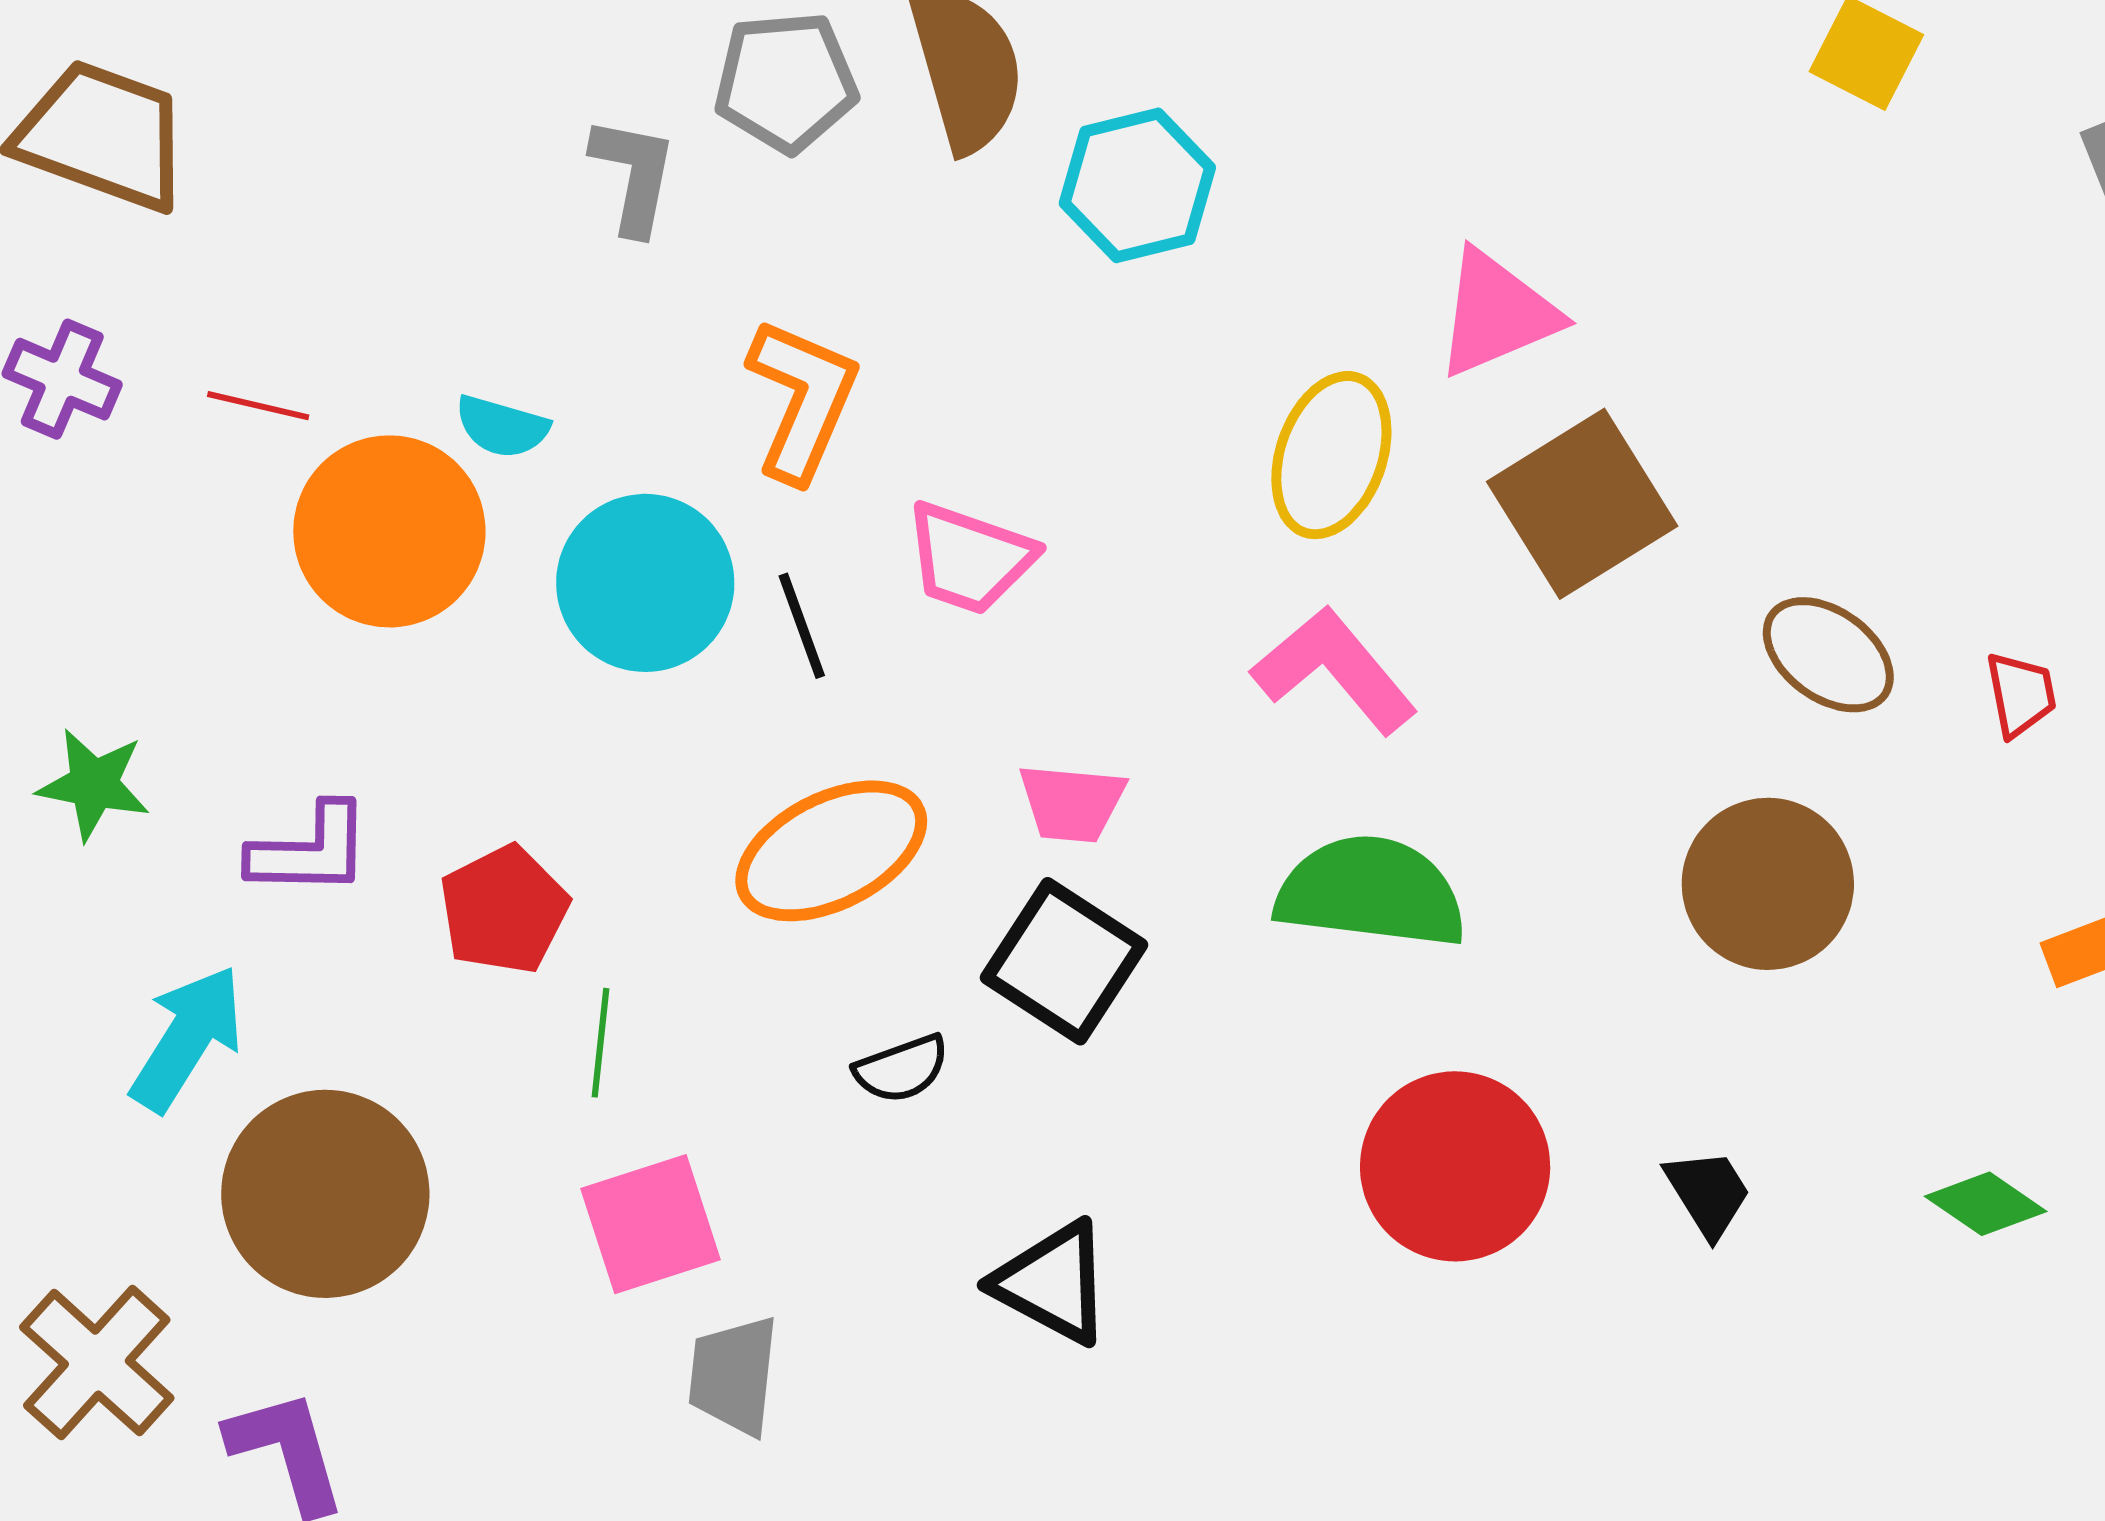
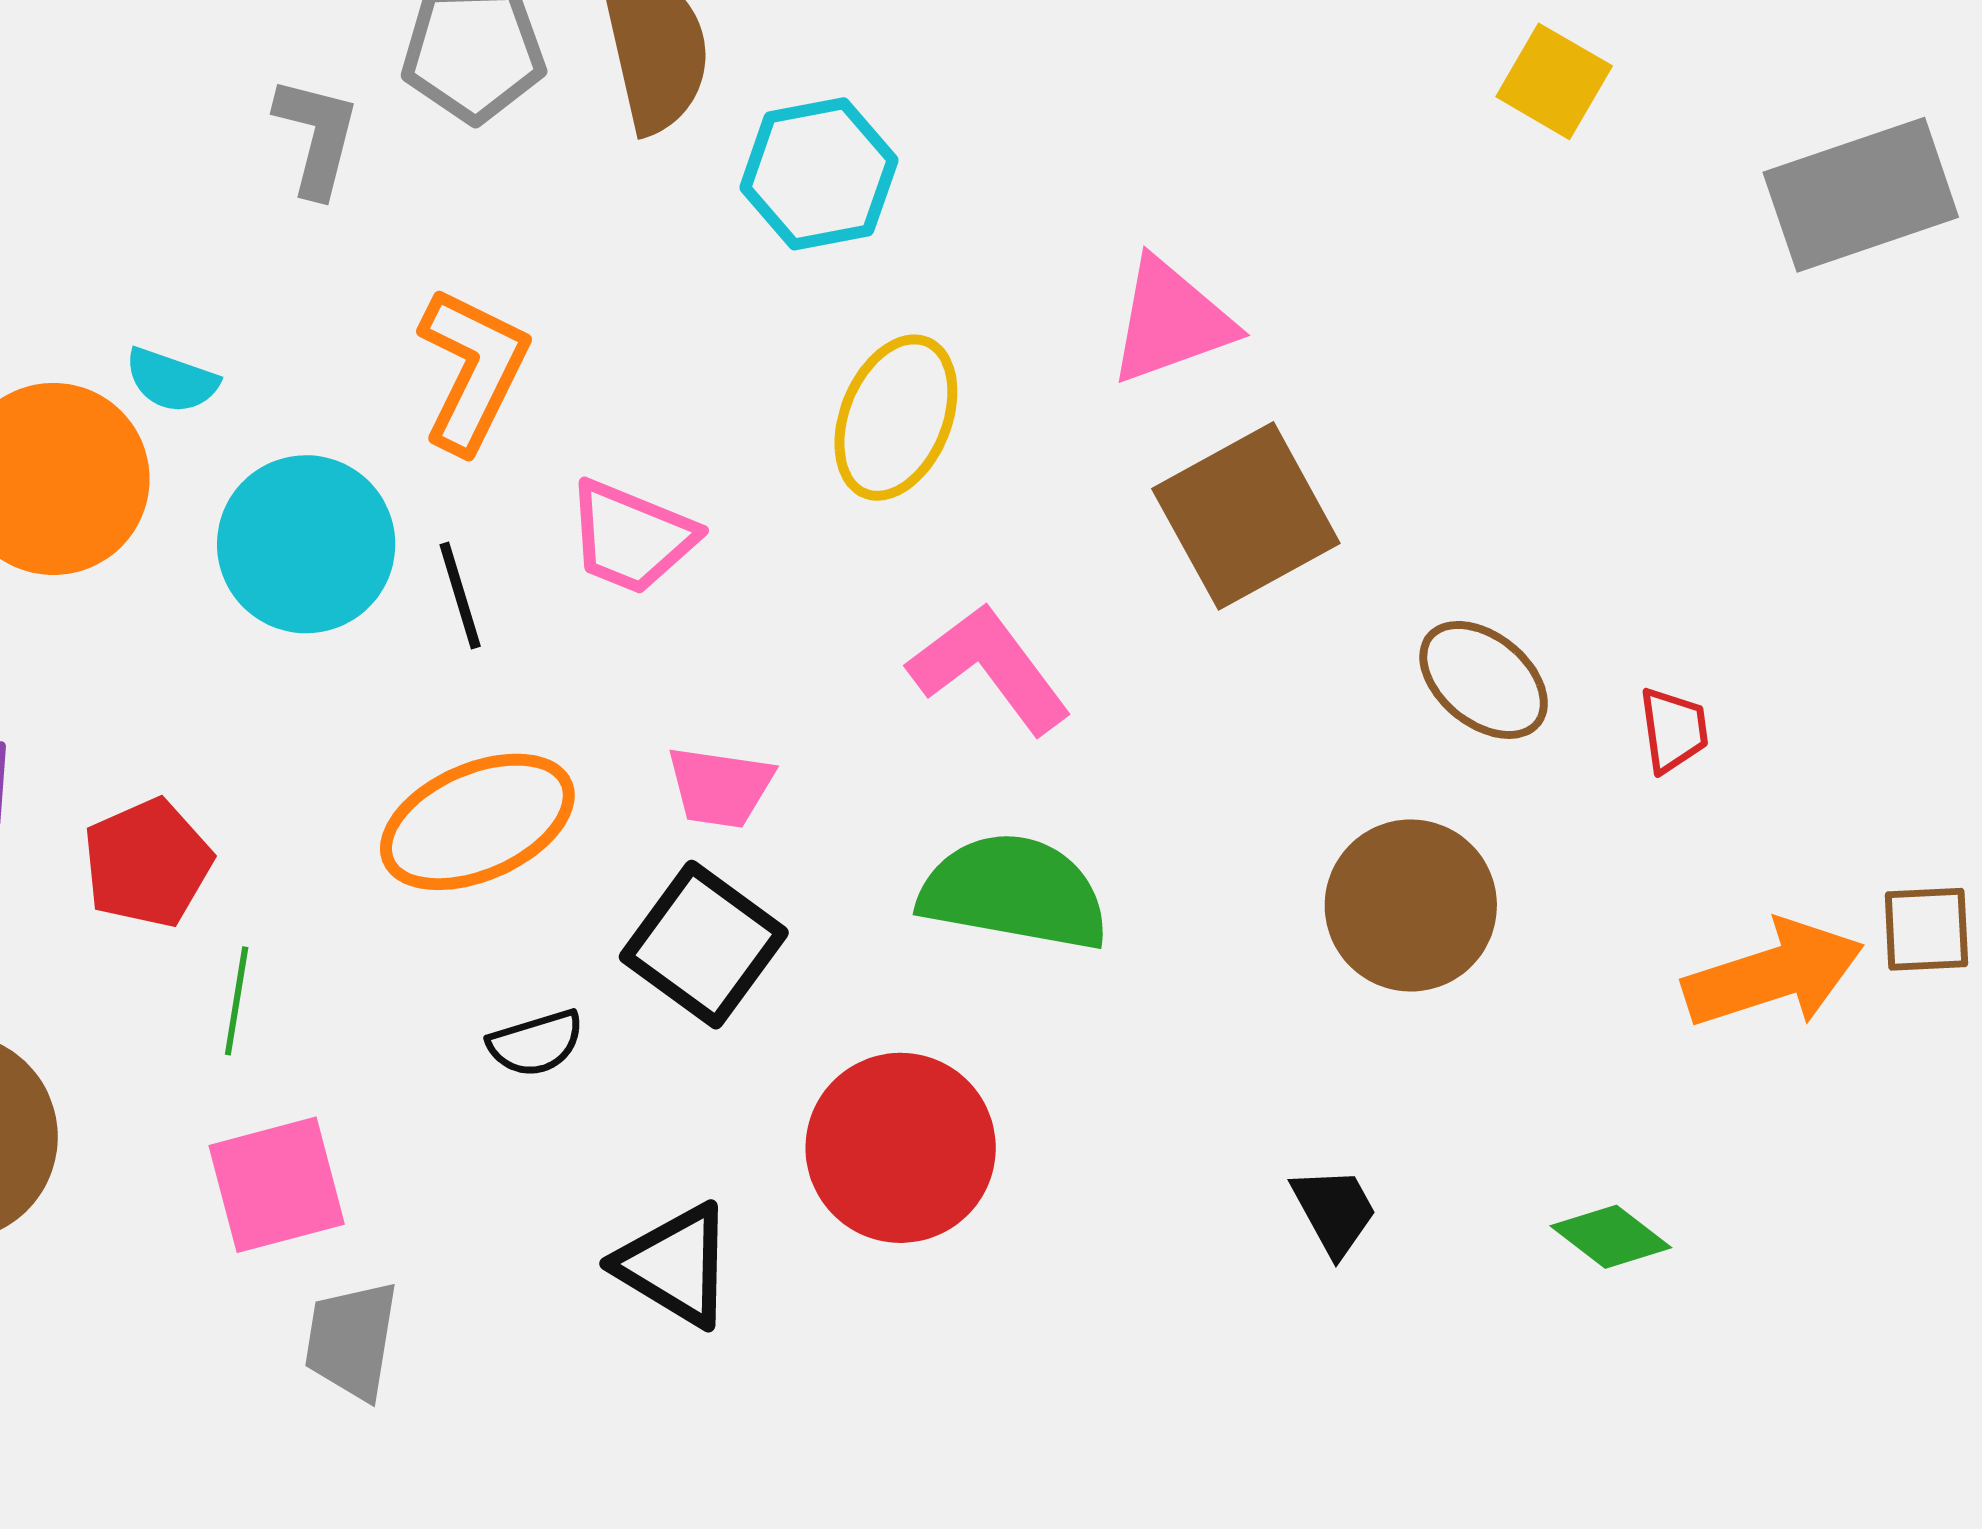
yellow ellipse: (1331, 455) -> (896, 418), moved
red circle: (1455, 1166) -> (901, 1148), moved

